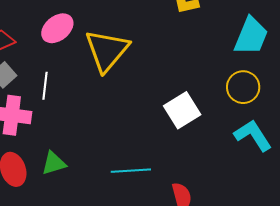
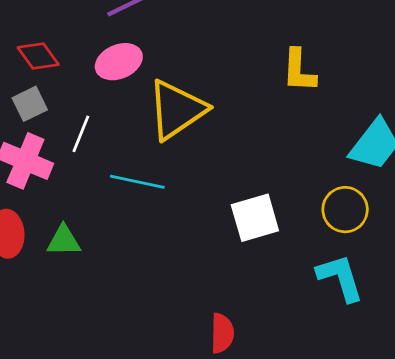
cyan line: (131, 171) -> (137, 182), moved

